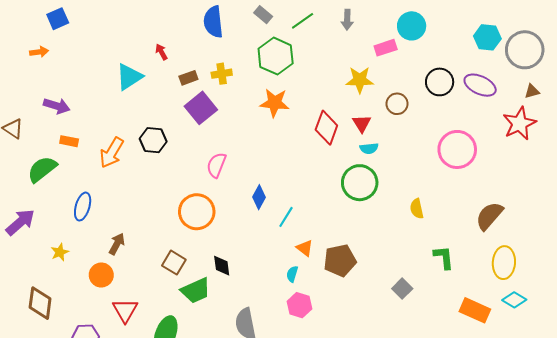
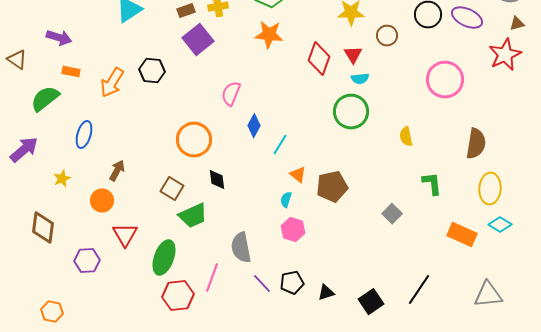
pink semicircle: (216, 165) -> (231, 94), moved
brown semicircle: (489, 216) -> (476, 144), turned 148
black diamond: (222, 266) -> (217, 180), moved

